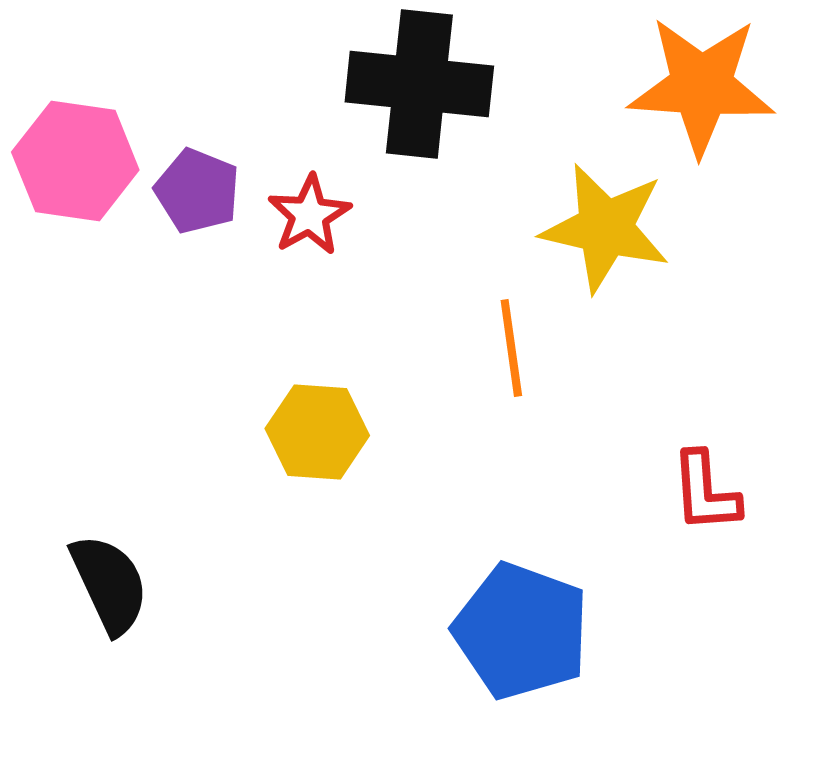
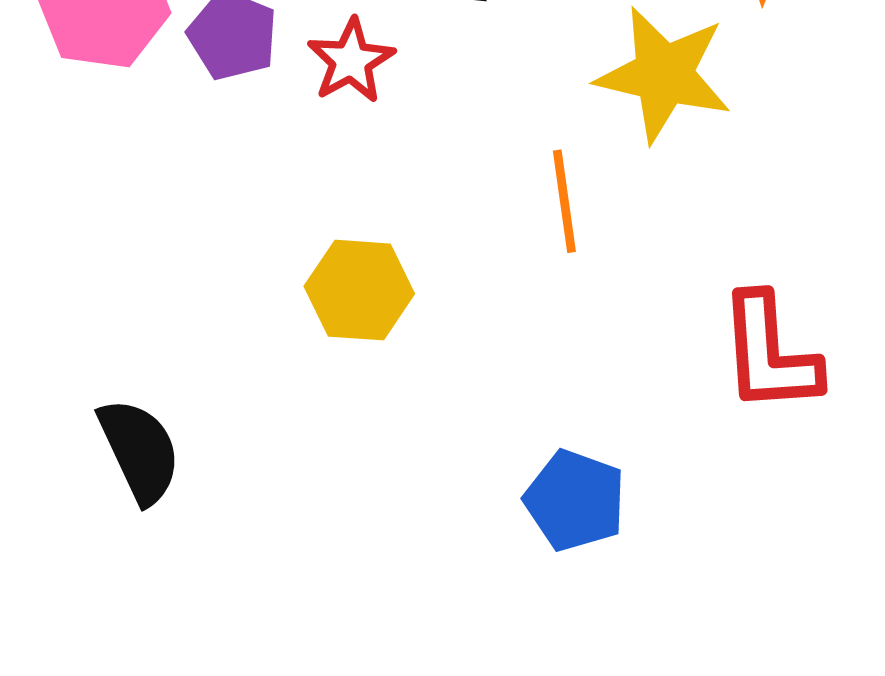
red L-shape: (705, 492) -> (769, 353), size x1.4
blue pentagon: (521, 631) -> (575, 500), size x0.7

